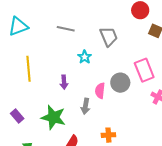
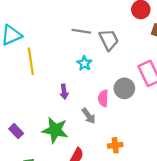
gray line: (66, 29) -> (81, 31), moved
yellow line: (28, 69) -> (31, 61), moved
gray arrow: (85, 106) -> (89, 116), turned -42

